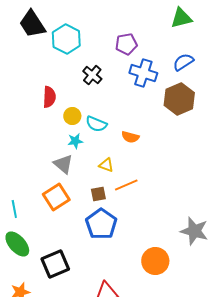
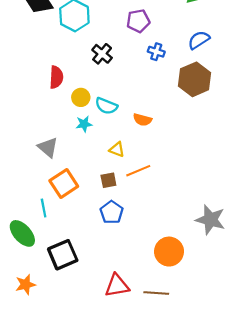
blue cross: (143, 73) -> (156, 52), size x0.6
gray triangle: (63, 164) -> (48, 147), moved
cyan line: (14, 209) -> (44, 208), moved
blue pentagon: (101, 224) -> (112, 212), size x0.7

